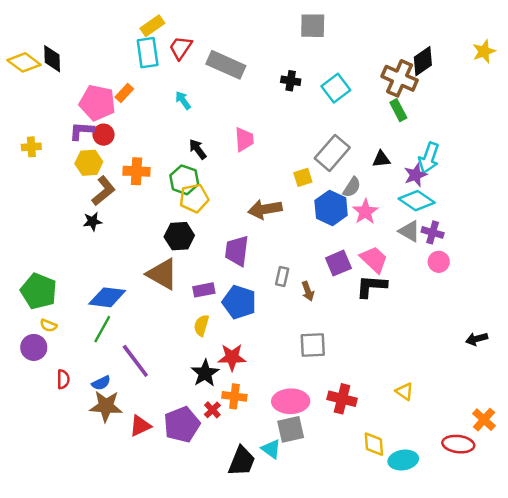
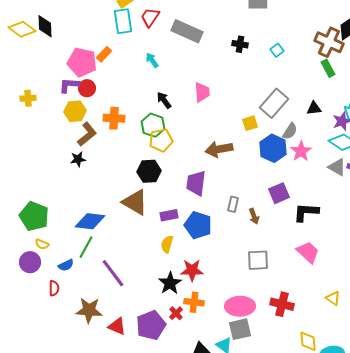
cyan square: (336, 88) -> (277, 50), size x0.6
pink trapezoid: (374, 259) -> (308, 252), moved
blue semicircle: (101, 383) -> (66, 265), moved
red triangle: (140, 426) -> (117, 326), turned 48

